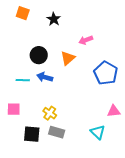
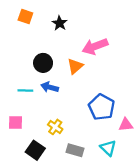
pink arrow: (86, 40) -> (95, 46), size x1.6
blue pentagon: (106, 73) -> (102, 107), moved
gray rectangle: (57, 132) -> (75, 150), moved
black square: (32, 134) -> (35, 150), turned 30

